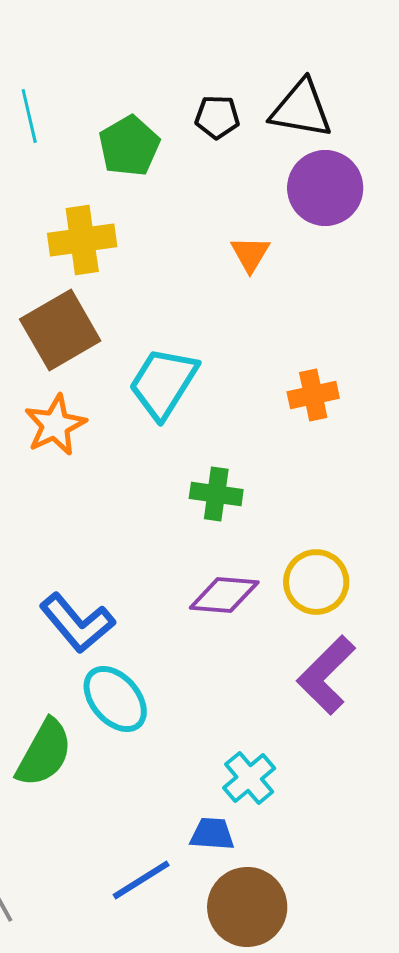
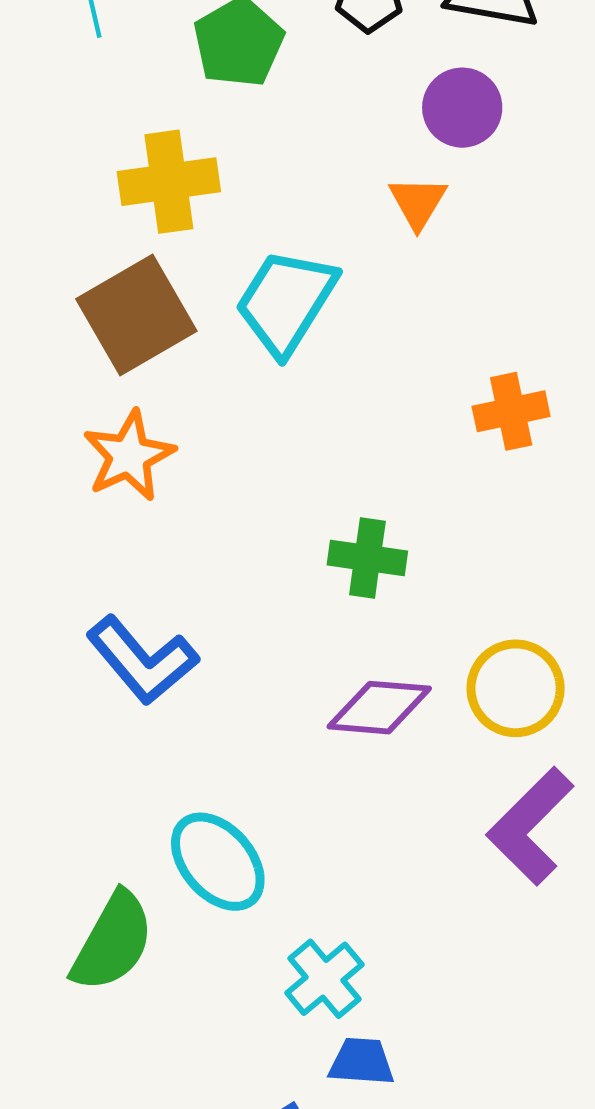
purple circle: (325, 188) -> (462, 108), moved, size x0.7
cyan trapezoid: (163, 383) -> (286, 302), moved
blue L-shape: (77, 623) -> (142, 660), moved
cyan cross: (249, 778) -> (324, 979), moved

